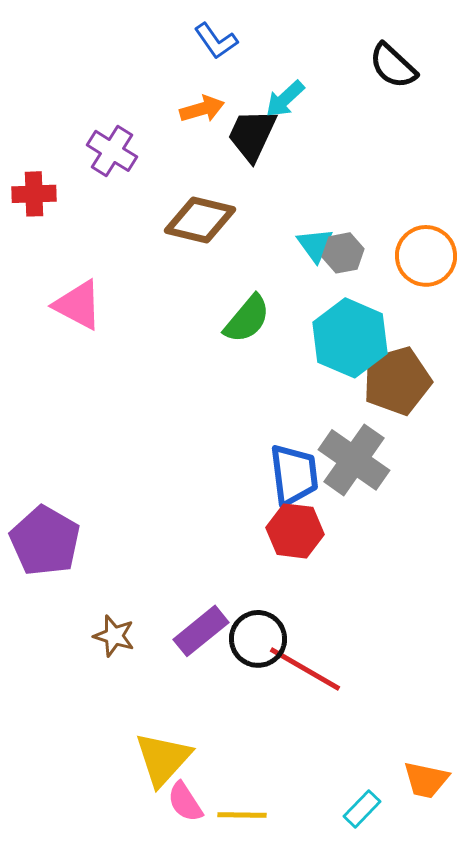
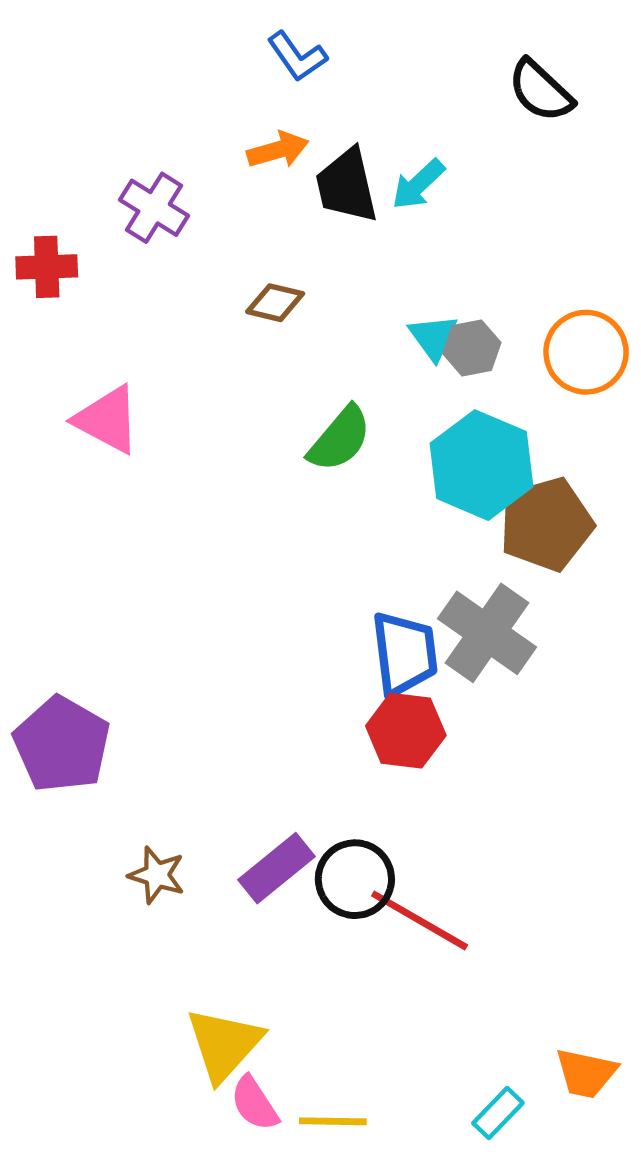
cyan arrow: (285, 99) -> (418, 184), moved
black trapezoid: (252, 135) -> (347, 186), turned -38
brown diamond: (200, 220) -> (275, 303), size x0.6

